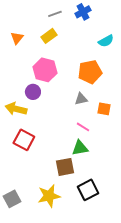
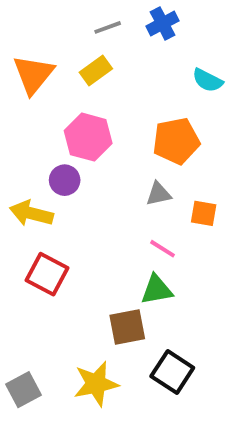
orange triangle: (17, 38) -> (33, 74), size x1.6
cyan semicircle: (106, 41) -> (208, 80), turned 56
black square: (88, 190) -> (172, 372), turned -30

